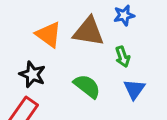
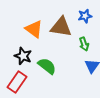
green semicircle: (87, 86) -> (47, 66), moved

